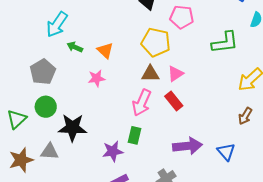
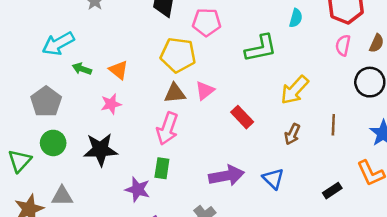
cyan arrow: (57, 24) -> (58, 44), turned 32
red rectangle: (174, 101) -> (242, 117), moved
black star: (73, 128) -> (100, 150), moved
purple star: (113, 151) -> (138, 189), turned 30

